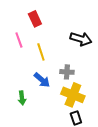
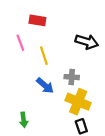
red rectangle: (35, 19) -> (37, 20), turned -56
green arrow: (22, 98) -> (24, 120), moved

